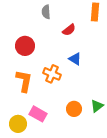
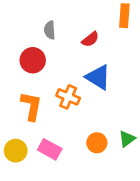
gray semicircle: (46, 12) -> (50, 30), moved
blue triangle: (75, 59) -> (98, 77), size x1.5
yellow circle: (18, 124) -> (16, 151), moved

